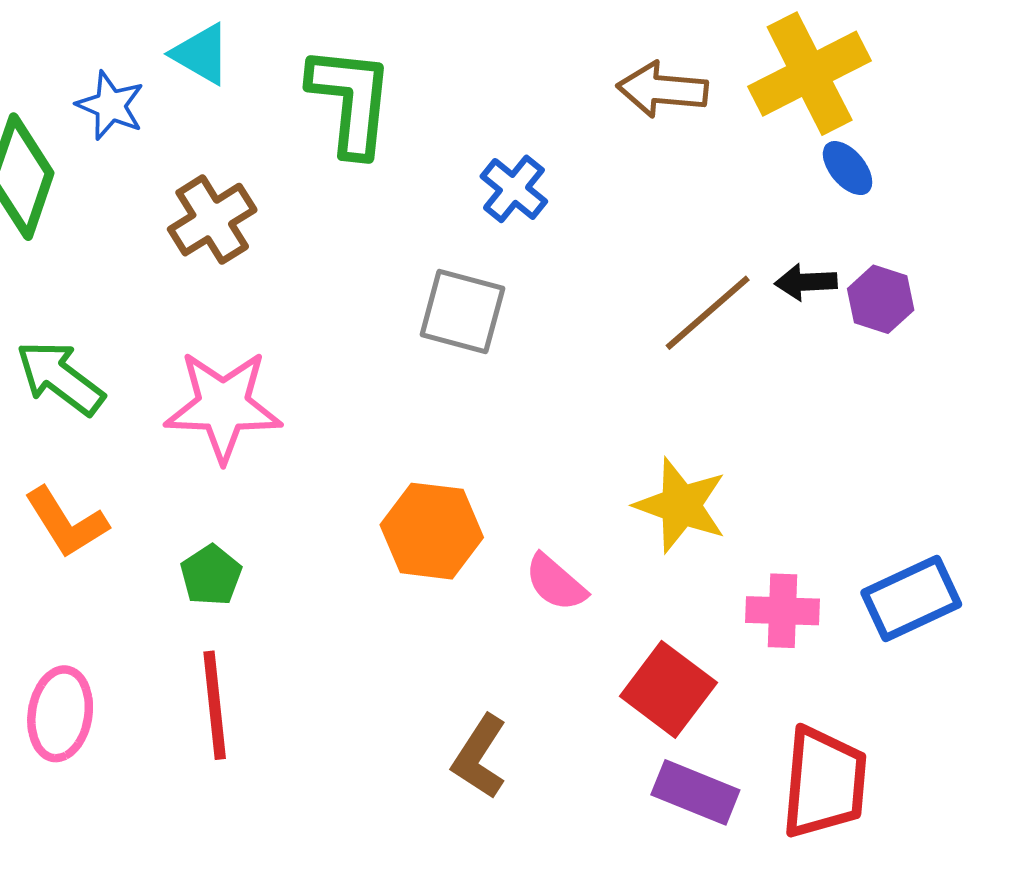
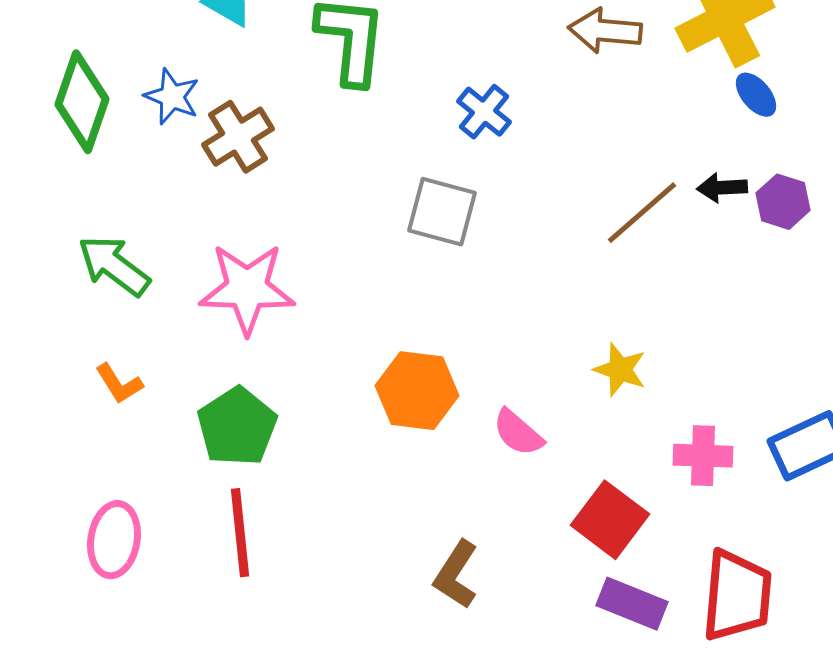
blue star: (110, 105) -> (172, 97), moved
yellow star: (681, 505) -> (620, 370), size x0.7
orange L-shape: (66, 522) -> (119, 384), size x0.7
green pentagon: (211, 575) -> (237, 427), size x1.6

